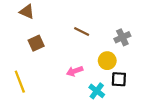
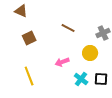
black square: (119, 79) -> (101, 79), moved
yellow line: (20, 82) -> (29, 76), moved

